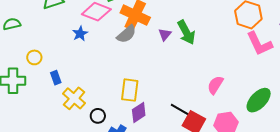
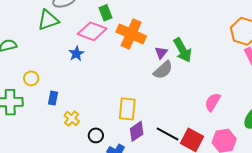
gray semicircle: (126, 34) -> (163, 70), moved
blue rectangle: (56, 78) -> (53, 98), turned 32
yellow cross: (74, 98) -> (72, 118), size x0.7
black line: (181, 110) -> (168, 134), moved

